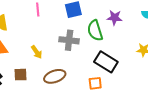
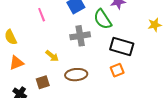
brown ellipse: (55, 76) -> (76, 75), turned 30

